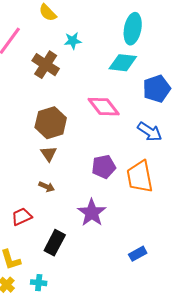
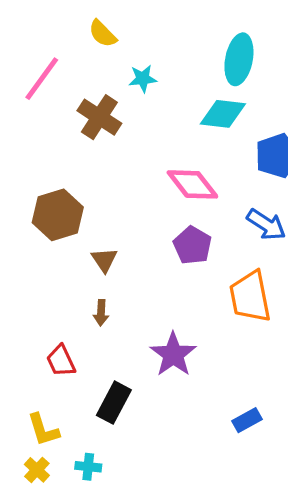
brown hexagon: (51, 123) -> (58, 215), moved
purple pentagon: (104, 167) -> (192, 245), moved, turned -30
brown arrow: (47, 187) -> (101, 313), turned 70
red trapezoid: (22, 217) -> (61, 361), turned -90

